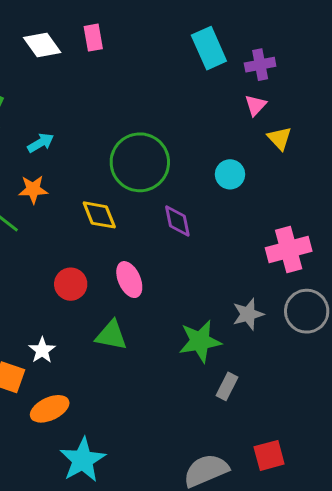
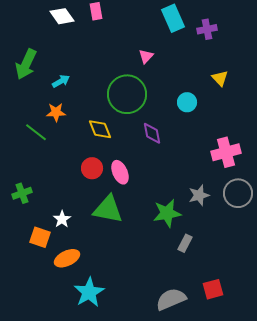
pink triangle: (256, 105) -> (146, 56), moved
red circle: (71, 284) -> (92, 168), moved
green triangle: (111, 335) -> (108, 209), size x1.4

